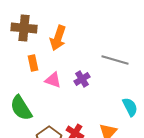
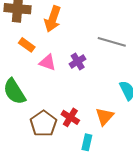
orange rectangle: (33, 63) -> (27, 45), turned -42

